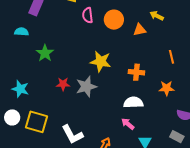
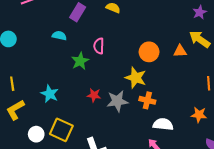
pink semicircle: (88, 15) -> (99, 46), moved
yellow arrow: (157, 16) -> (200, 39), size x1.5
orange circle: (114, 20) -> (149, 52), moved
orange cross: (136, 72) -> (147, 100), moved
white circle: (12, 117) -> (36, 134), moved

